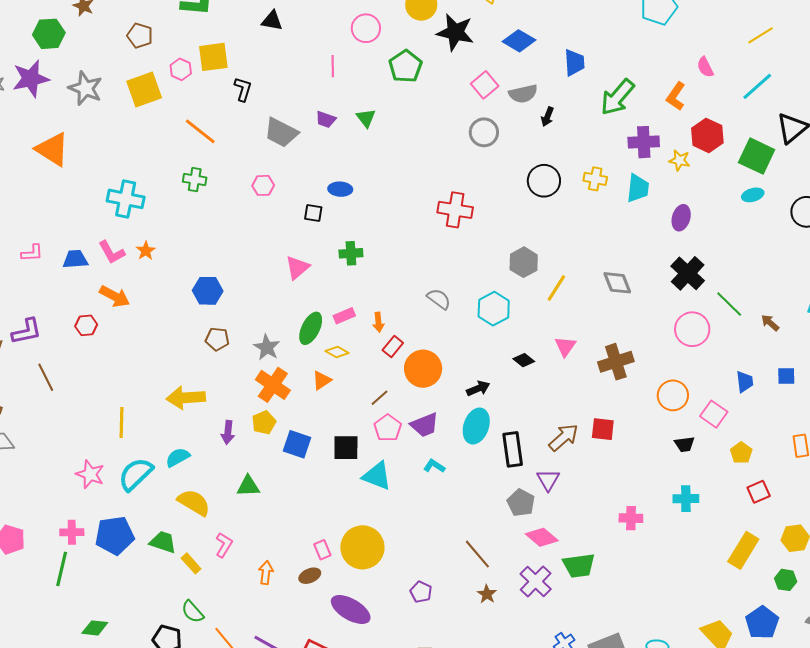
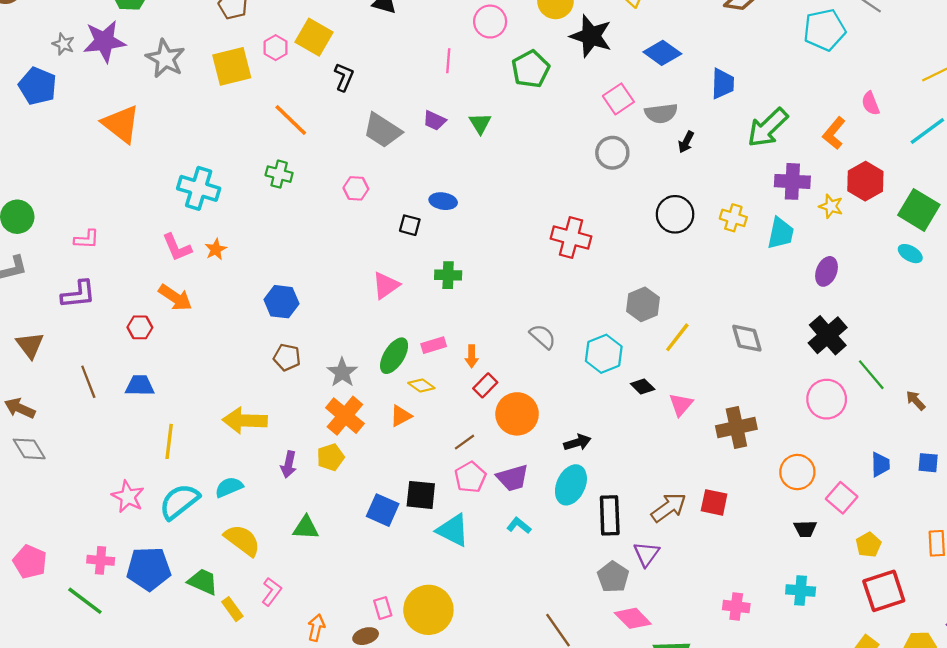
yellow square: (213, 57) -> (314, 37), turned 32
cyan ellipse: (753, 195) -> (910, 254), turned 40
blue trapezoid: (75, 259) -> (140, 386), moved
purple L-shape: (26, 331) -> (78, 294), moved
black diamond: (524, 360) -> (643, 386), moved
blue square: (297, 444) -> (383, 510), moved
red square: (759, 492) -> (884, 591), size x1.6
green line: (62, 569) -> (85, 601), turned -72

